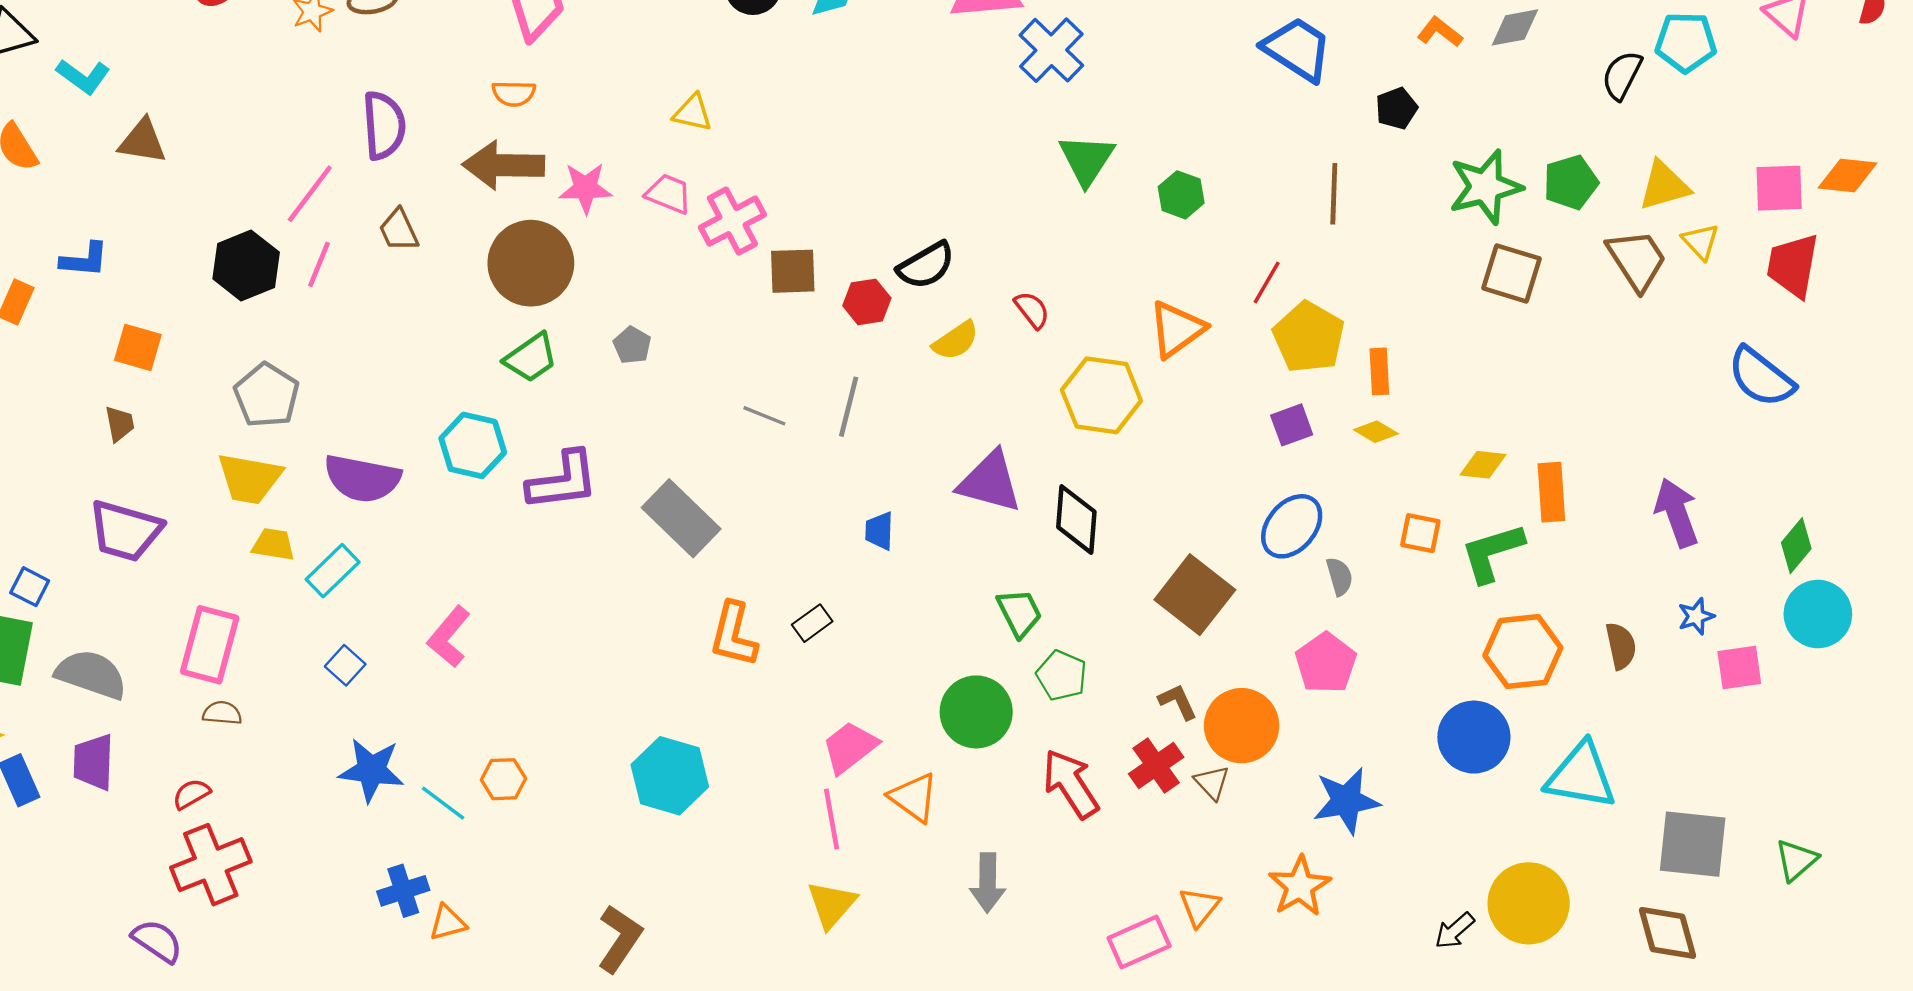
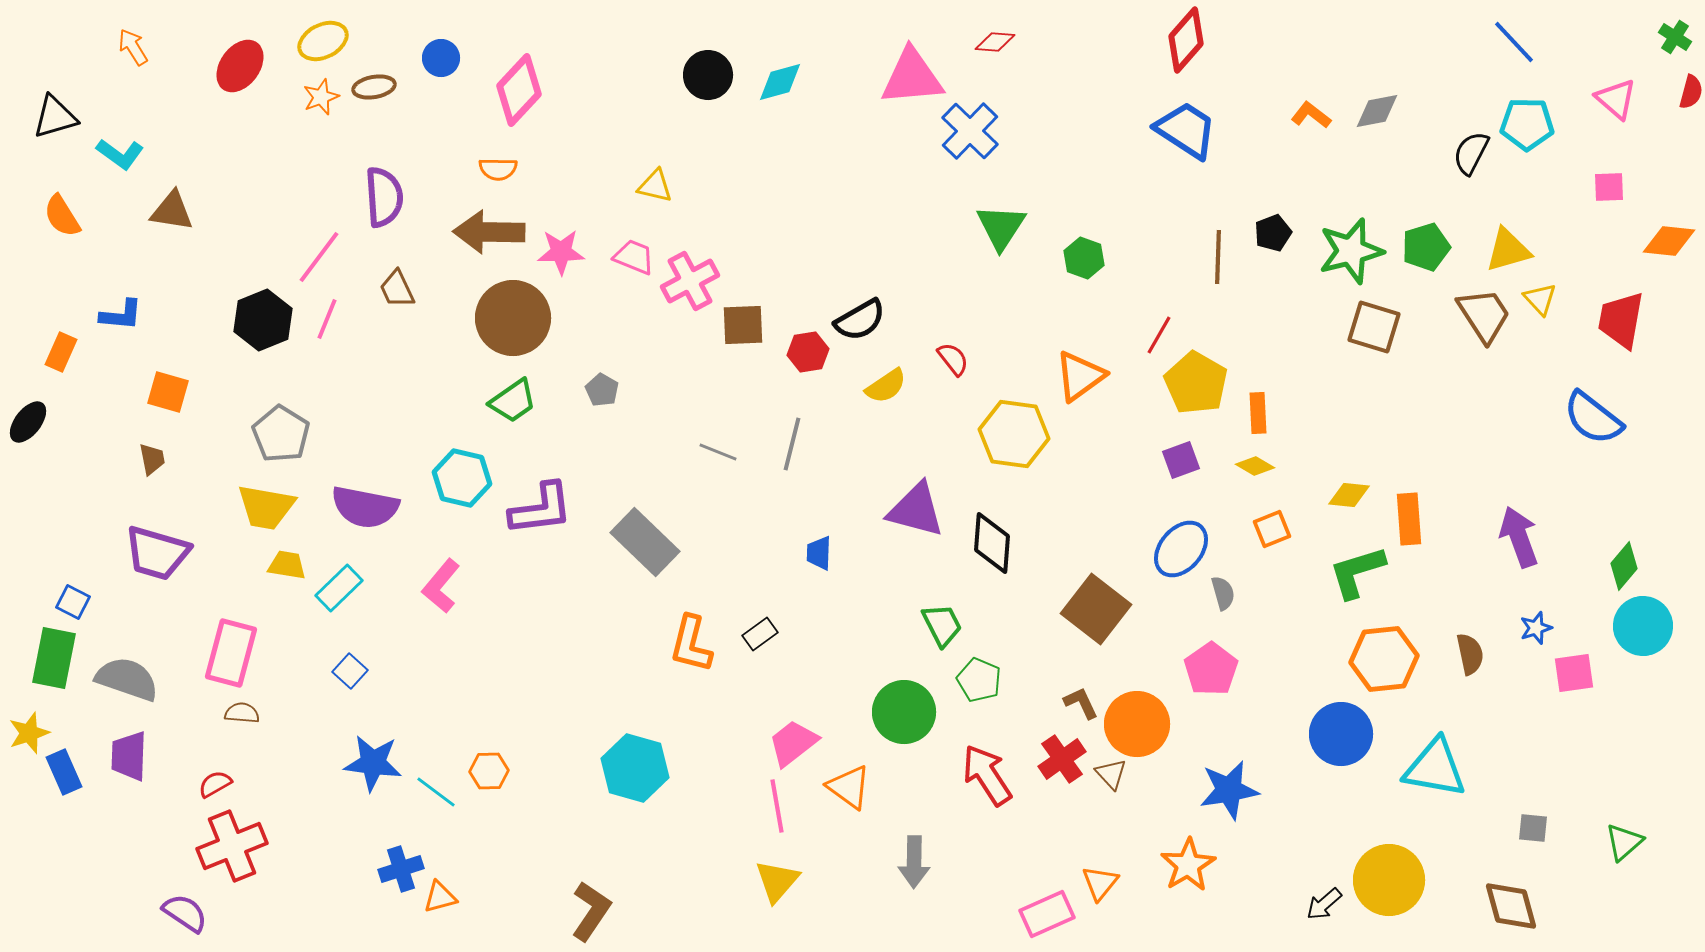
black pentagon: (1396, 108) -> (1273, 233), moved
pink square: (1779, 188) -> (1609, 187), moved, size x0.7
orange square: (1420, 533) -> (1272, 529), moved, turned -33
pink L-shape: (449, 637) -> (441, 586), moved
gray square: (1693, 844) -> (1533, 828), size x0.5

